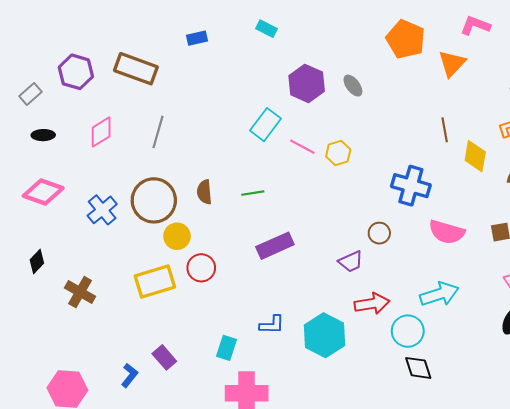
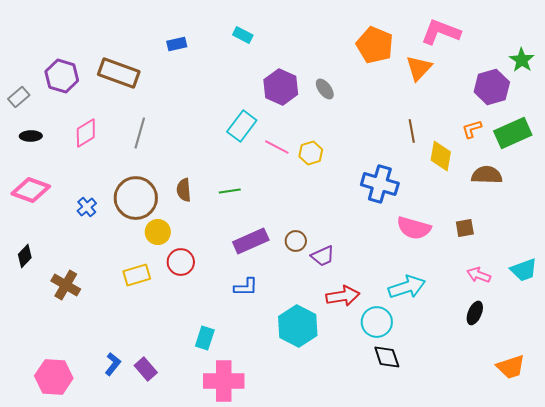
pink L-shape: (475, 26) -> (441, 32), size x1.4
blue cross: (102, 210) -> (87, 207), size x0.7
brown circle: (379, 233) -> (296, 241), moved
yellow rectangle: (155, 282) -> (137, 275), size x0.7
blue L-shape: (272, 325) -> (246, 287), moved
purple rectangle: (164, 357) -> (146, 369), moved

